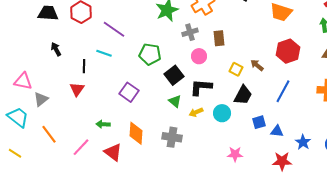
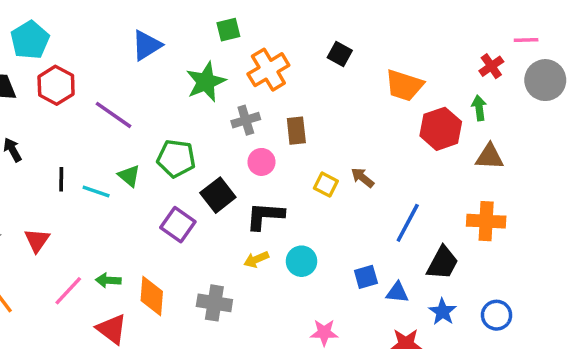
red hexagon: (288, 51) -> (441, 129), moved
cyan line: (104, 53) -> (96, 192), moved
red triangle: (77, 89) -> (37, 240), moved
purple square: (129, 92) -> (178, 225), moved
black trapezoid: (243, 95) -> (443, 263), moved
green triangle: (175, 101) -> (129, 176), moved
green arrow: (103, 124) -> (108, 280), moved
pink line: (81, 147) -> (68, 291), moved

